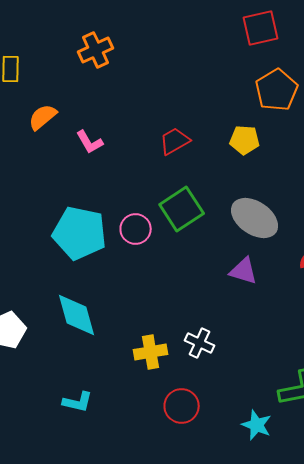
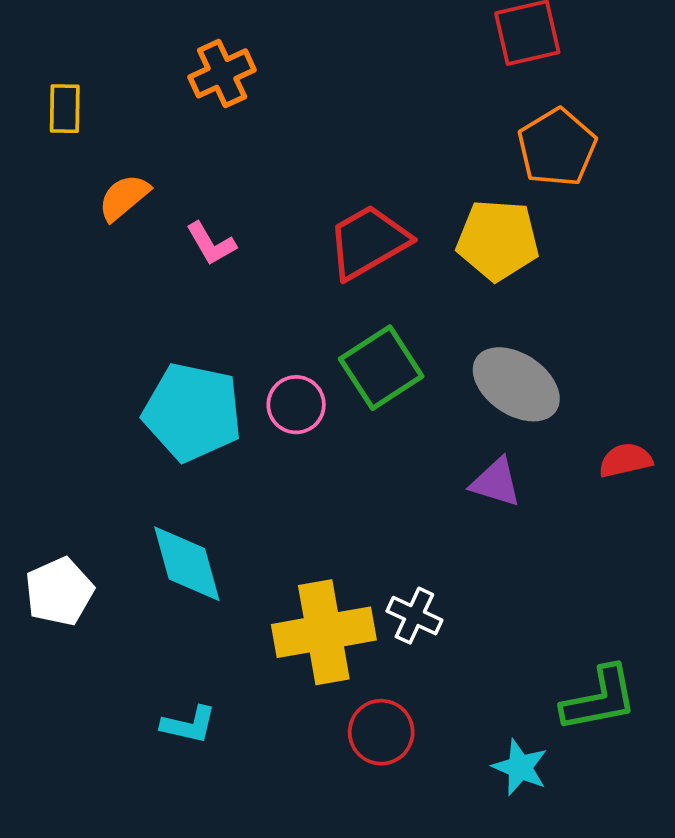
yellow pentagon: (245, 140) -> (498, 240), size x1.5
red trapezoid: (175, 141) -> (368, 242), size x1.5
yellow cross: (151, 352) -> (324, 632), size x1.6

